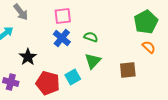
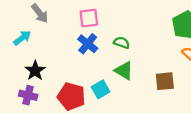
black star: (28, 57) -> (35, 71), moved
green triangle: (93, 61) -> (124, 71), turned -42

